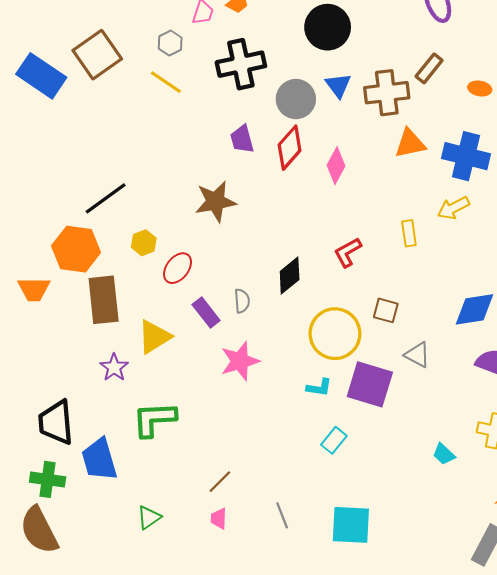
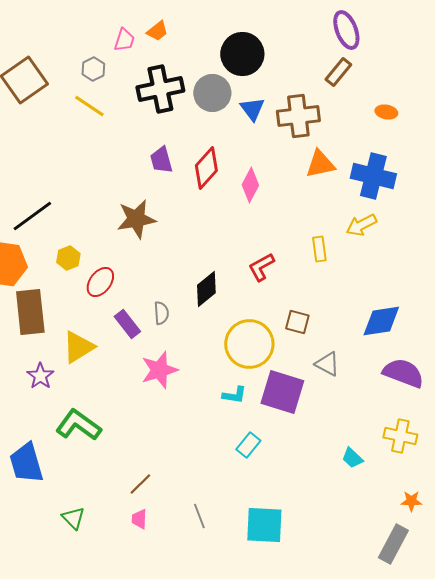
brown rectangle: (429, 68) -> (338, 72), moved
gray circle: (296, 99) -> (212, 93), moved
green L-shape: (154, 419) -> (78, 425), turned 39
green triangle: (149, 518) -> (73, 518), turned -40

